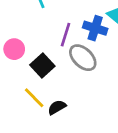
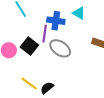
blue cross: (95, 28) -> (56, 21), moved
black square: (42, 65) -> (29, 46), moved

